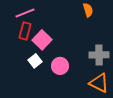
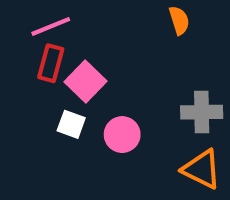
white square: (35, 61) -> (71, 124), turned -32

